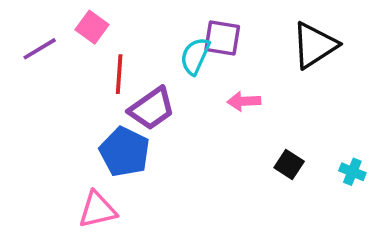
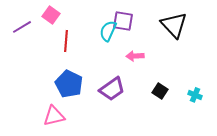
black triangle: (314, 45) -> (174, 25), turned -40
purple trapezoid: (152, 108) -> (112, 89), moved

